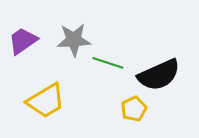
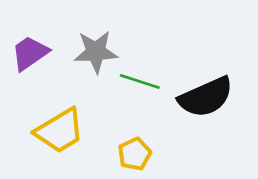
yellow pentagon: (134, 109) -> (135, 154), moved

